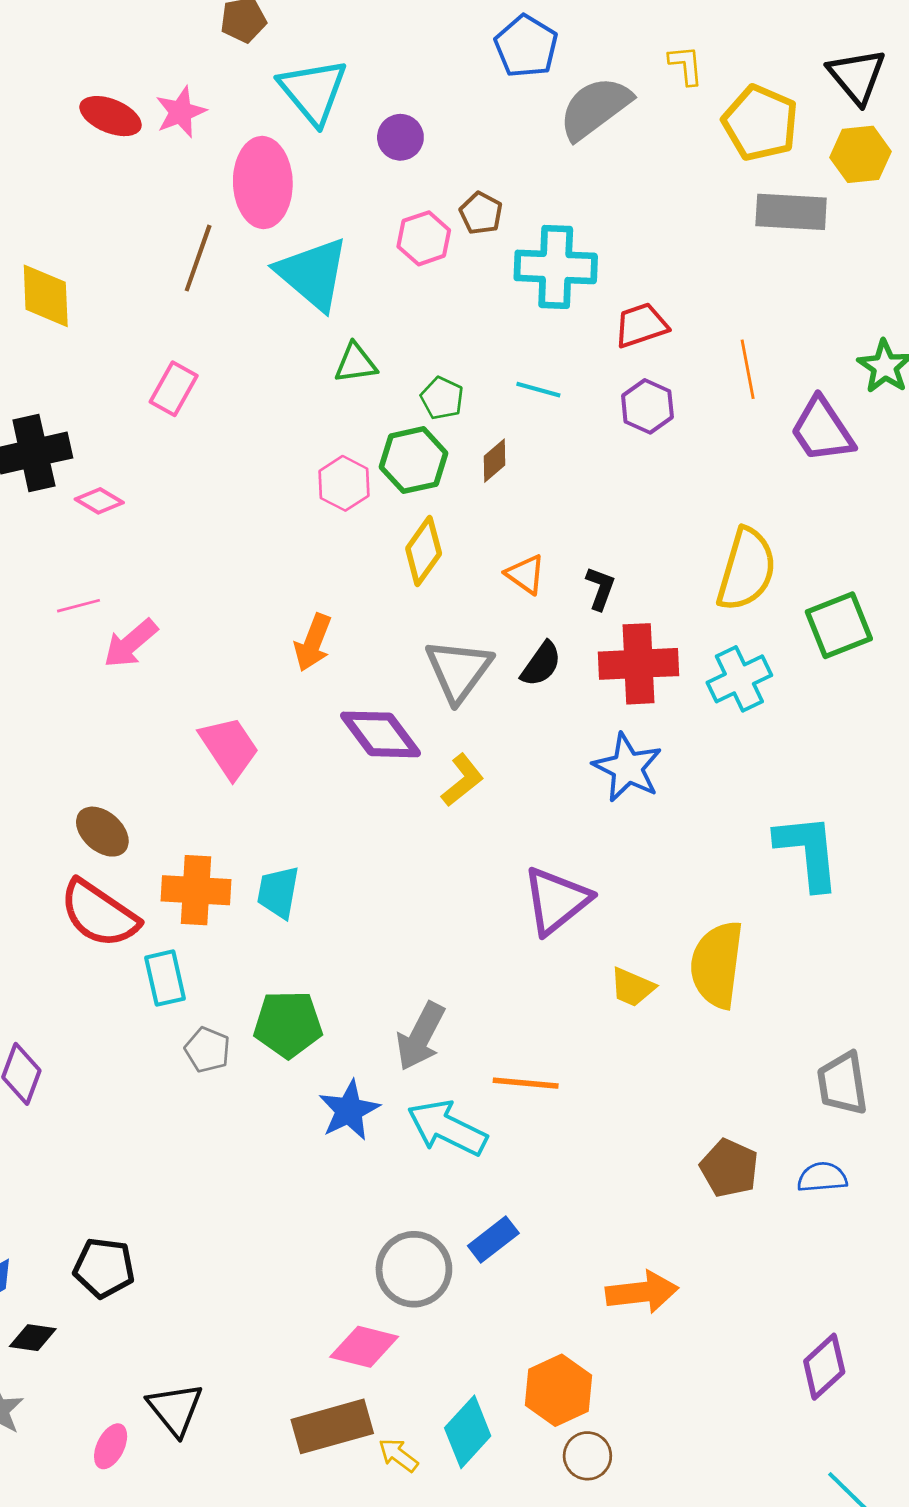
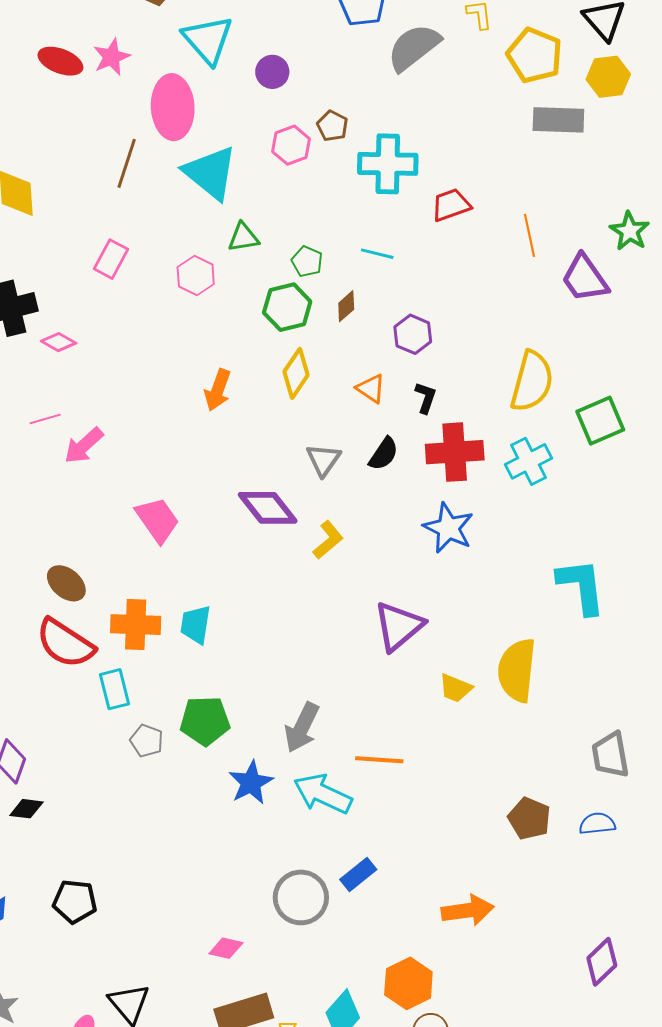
purple hexagon: (647, 406) -> (413, 334), moved
pink hexagon: (344, 483) -> (196, 276), moved
orange arrow: (313, 643) -> (218, 390), moved
gray triangle: (459, 670) -> (324, 460), size x0.7
black diamond: (33, 1338) -> (26, 809), moved
pink diamond: (364, 1347) -> (226, 948), moved, size x0.7

